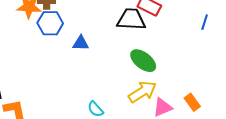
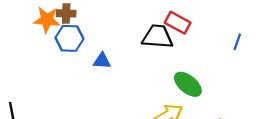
green ellipse: (143, 61) -> (188, 84), moved

